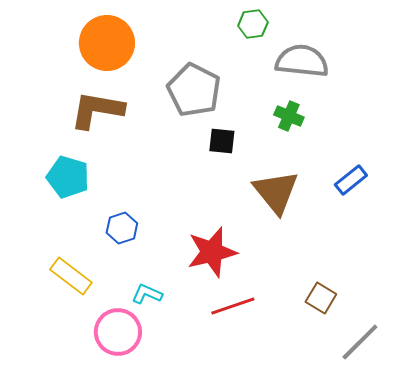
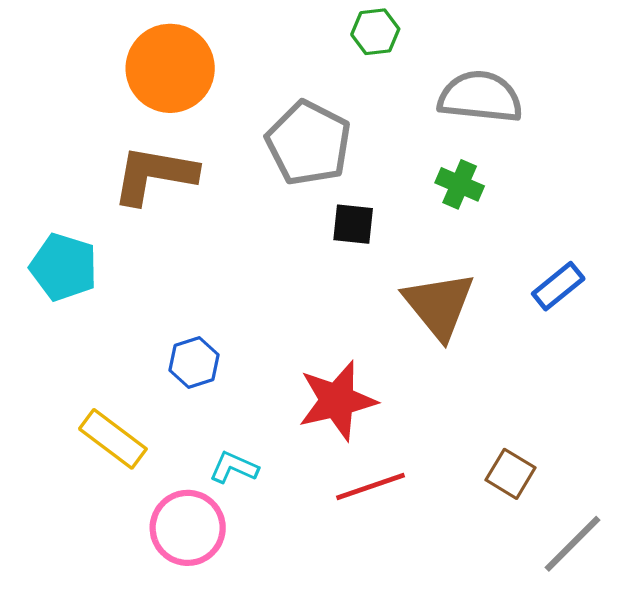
green hexagon: (253, 24) -> (375, 32), moved
cyan pentagon: (68, 177) -> (64, 267), moved

